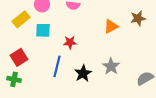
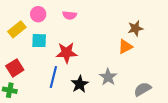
orange triangle: (111, 26) -> (125, 47), moved
red star: (70, 42) -> (67, 53), size x1.5

